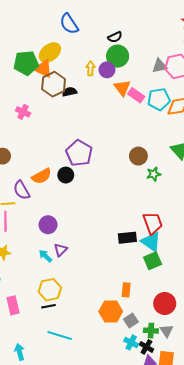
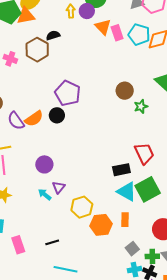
orange triangle: (43, 69) -> (26, 16), turned -30
brown hexagon: (54, 84) -> (37, 50), moved
pink rectangle: (136, 95) -> (117, 33), turned 42
cyan pentagon: (159, 99) -> (139, 34), turned 30
purple semicircle: (22, 190) -> (16, 121), moved
cyan triangle: (151, 242) -> (127, 192), moved
green square: (153, 261) -> (148, 189), size x1.4
yellow hexagon: (50, 290) -> (82, 207), moved
orange hexagon: (111, 312) -> (101, 225), moved
cyan cross: (131, 342) -> (135, 270), turned -32

